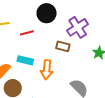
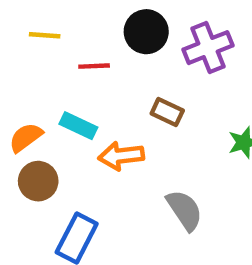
purple cross: (78, 27) -> (208, 48), moved
orange arrow: (47, 70) -> (121, 156), turned 66

